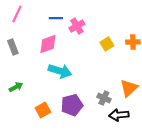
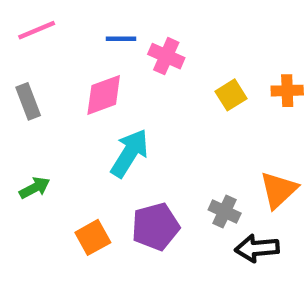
pink line: (17, 14) -> (37, 30), turned 42
pink cross: (77, 26) -> (166, 56), turned -35
cyan arrow: (60, 71) -> (130, 153), turned -75

